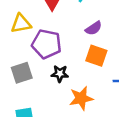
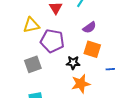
black star: (60, 74) -> (73, 63), moved

